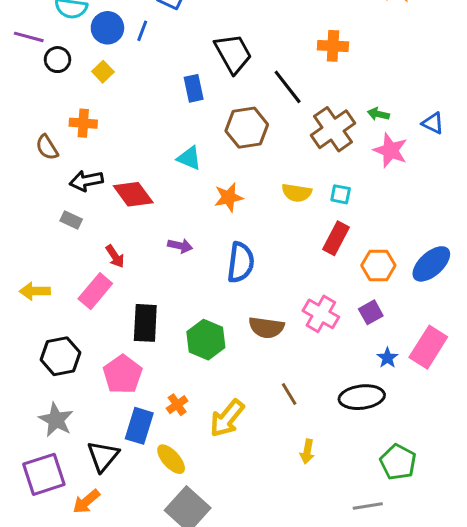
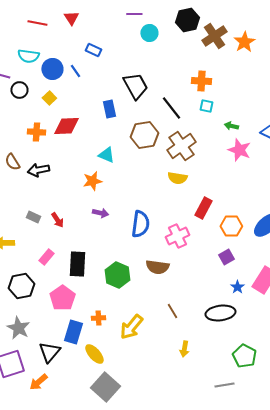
blue line: (142, 31) -> (75, 71), turned -56
brown cross: (333, 129) -> (181, 146), moved
brown semicircle: (47, 147) -> (12, 162), moved
red diamond: (133, 194) -> (66, 126), moved, turned -56
cyan square: (341, 194) -> (206, 106), moved
orange star: (229, 197) -> (92, 181), moved
gray rectangle: (71, 220) -> (33, 217), moved
pink rectangle: (95, 291) -> (46, 257), moved, size x0.7
pink cross: (321, 314) -> (177, 236), moved, turned 35
orange cross: (177, 405) -> (98, 318), turned 32

